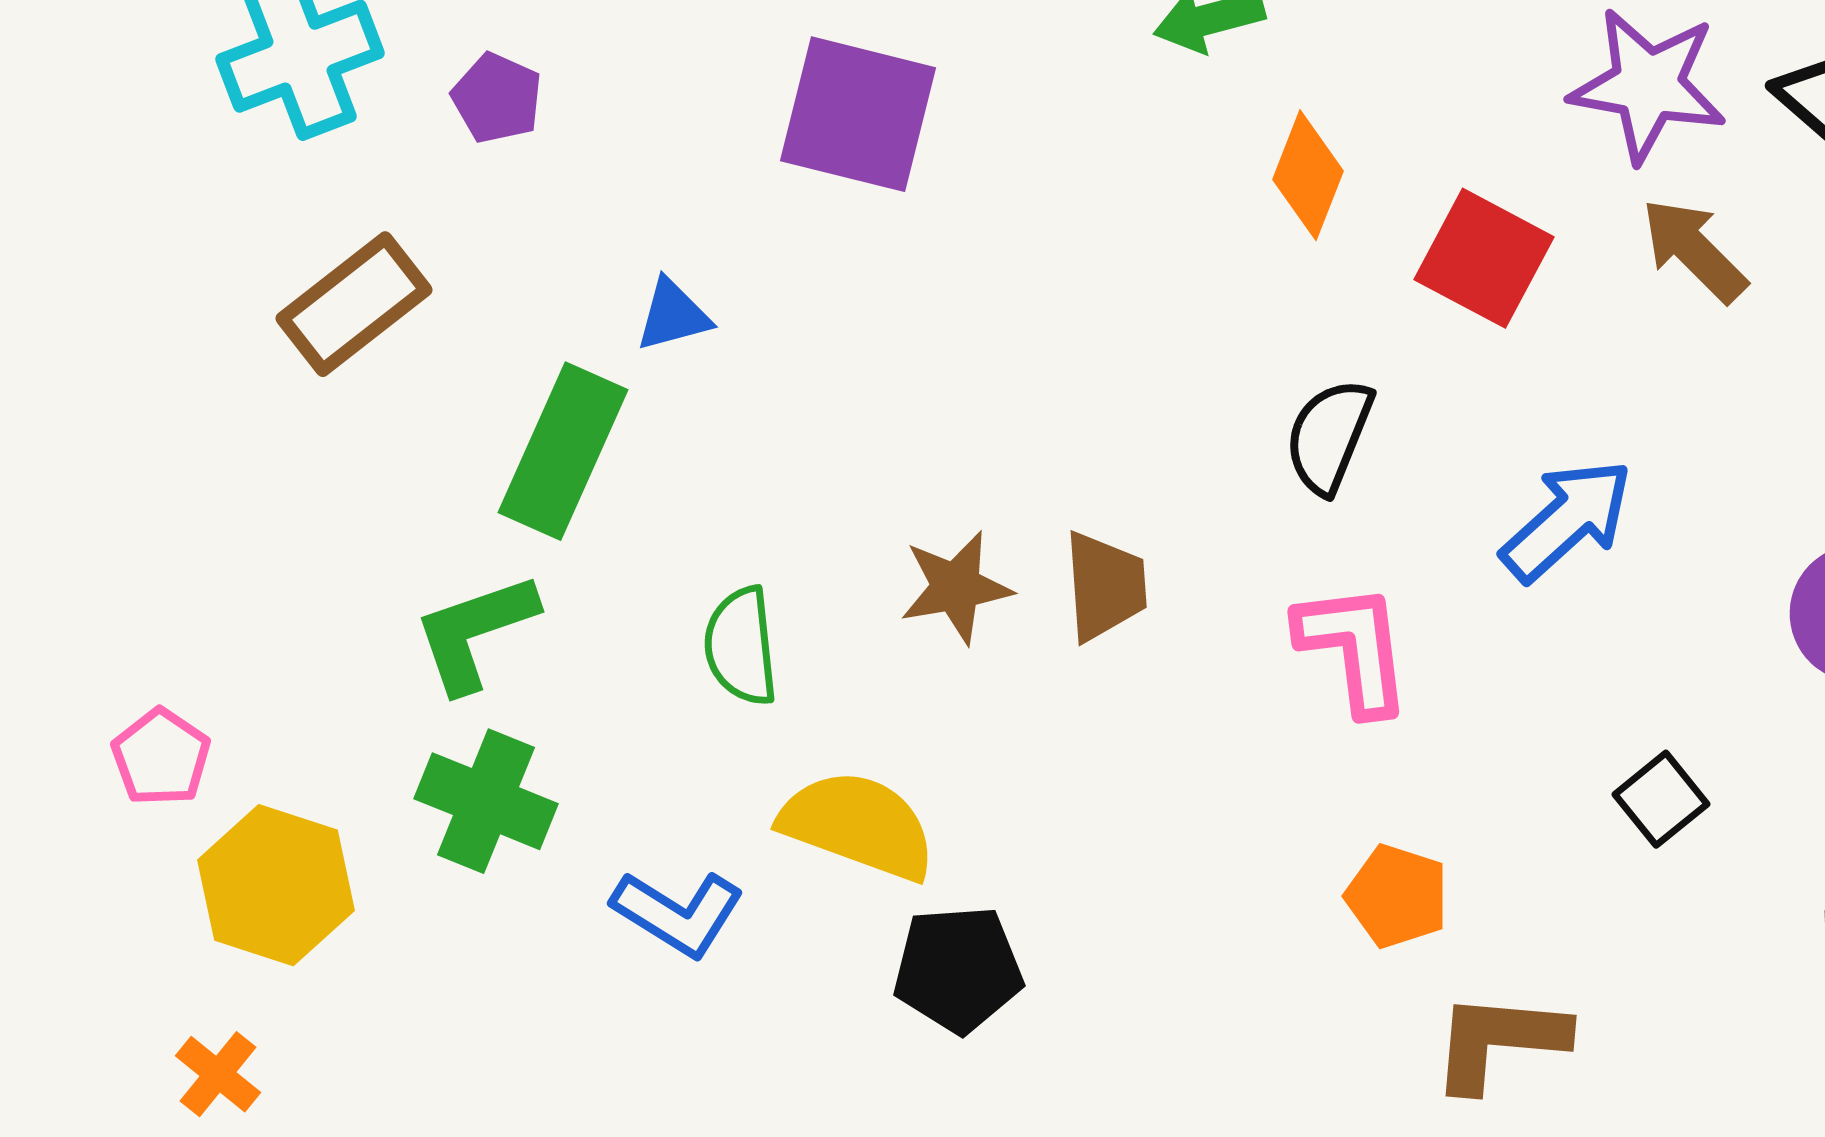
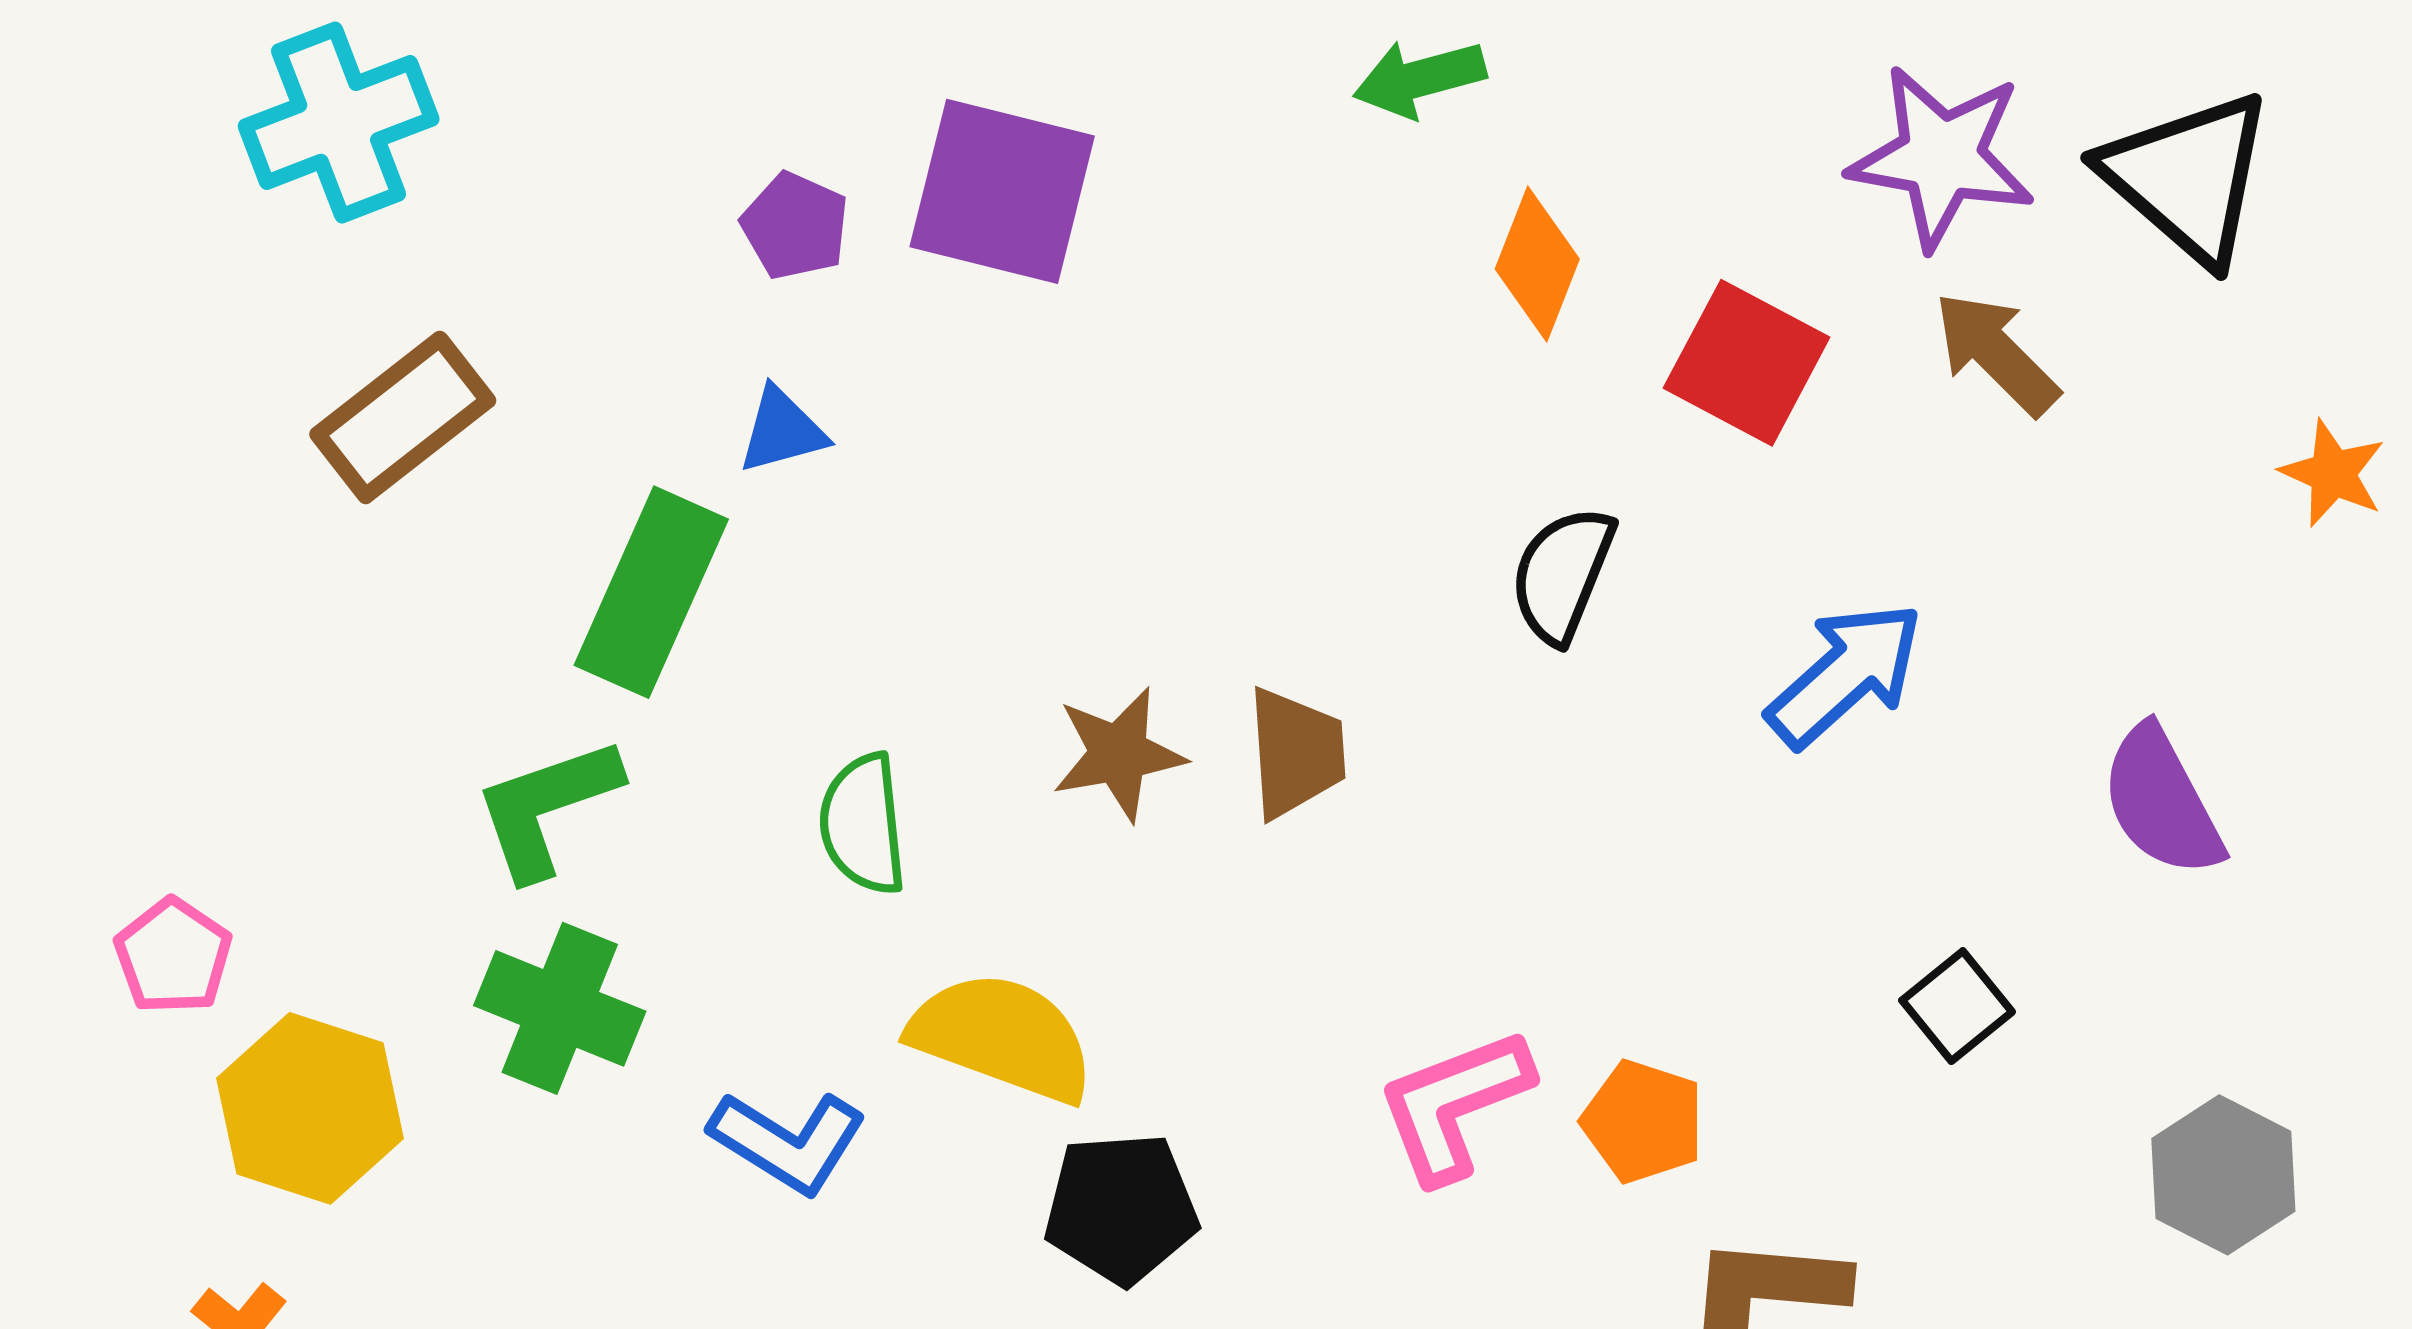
purple pentagon: (497, 98) -> (795, 226), moved
pink L-shape: (1354, 648) -> (1454, 1105), moved, turned -104

